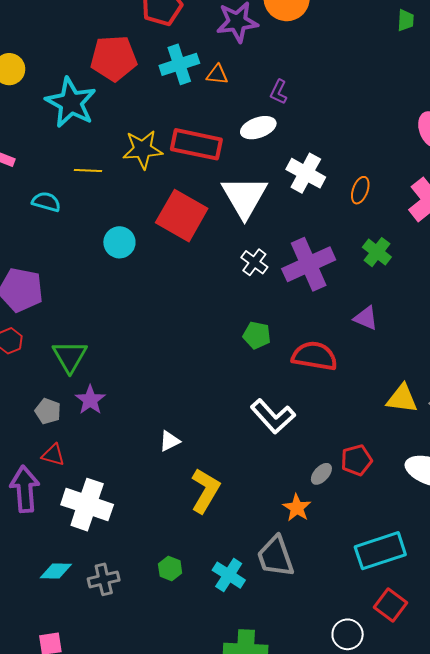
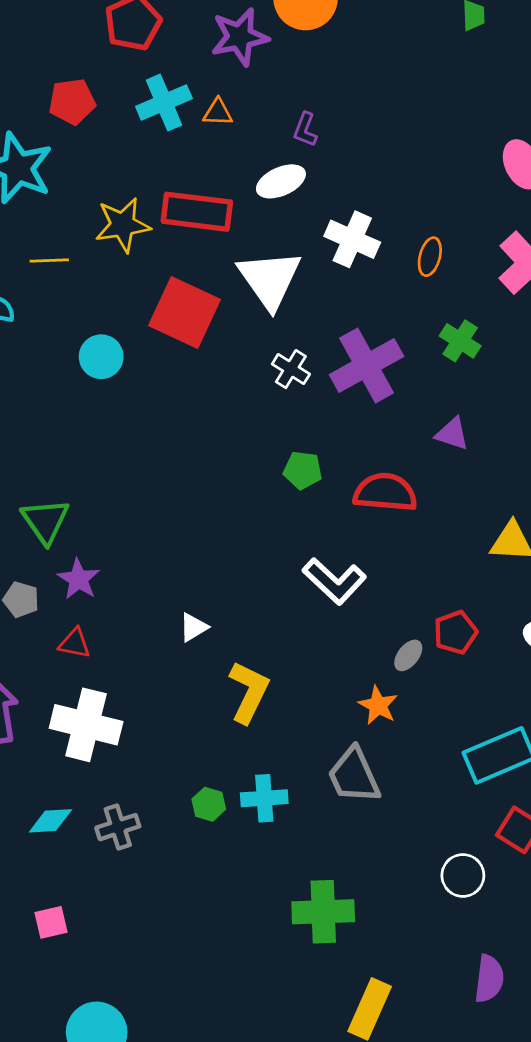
red pentagon: (114, 58) -> (72, 102), size x0.7
red triangle: (53, 455) -> (75, 643), moved
cyan cross: (229, 575) -> (264, 798), moved, turned -32

